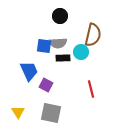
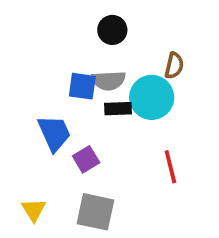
brown semicircle: (93, 35) -> (174, 66), size x0.6
cyan circle: (81, 52) -> (152, 97), size x1.5
purple square: (46, 85) -> (86, 159), turned 32

